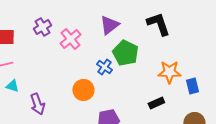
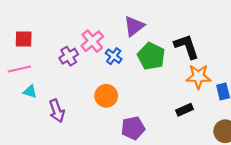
black L-shape: (158, 24) -> (187, 47), moved
purple cross: (42, 27) -> (69, 56), moved
blue cross: (104, 67) -> (114, 56), moved

